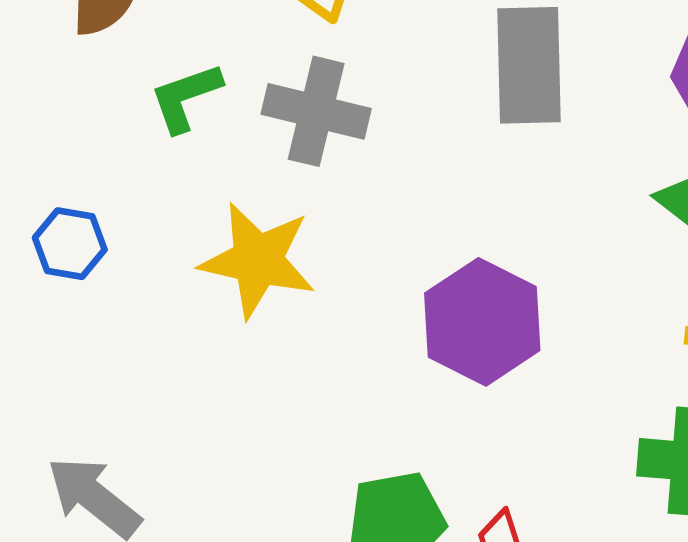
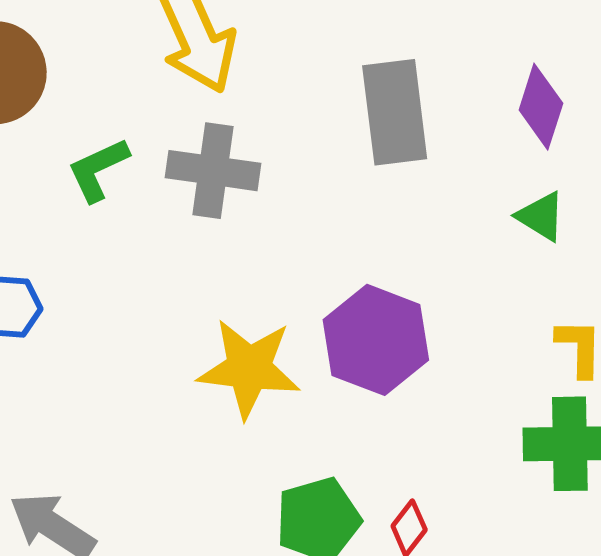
yellow star: (258, 260) -> (249, 368), moved

